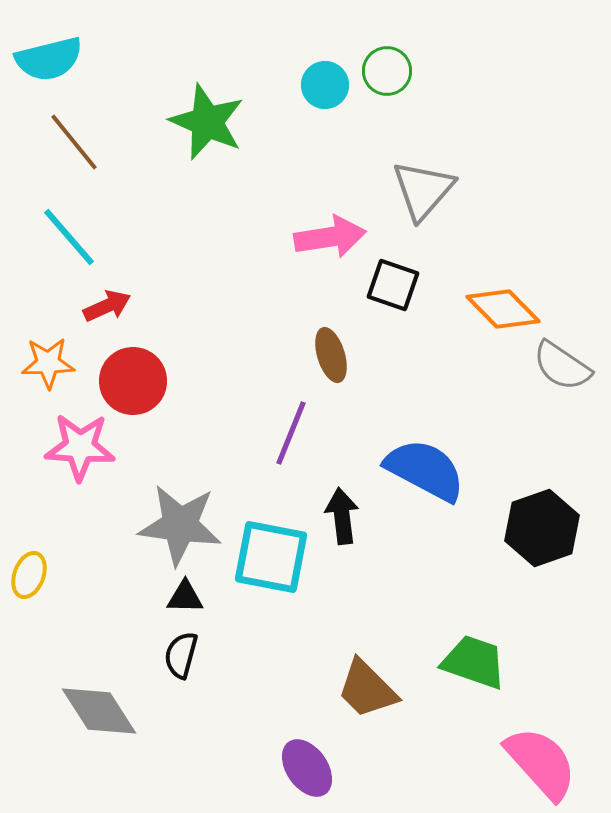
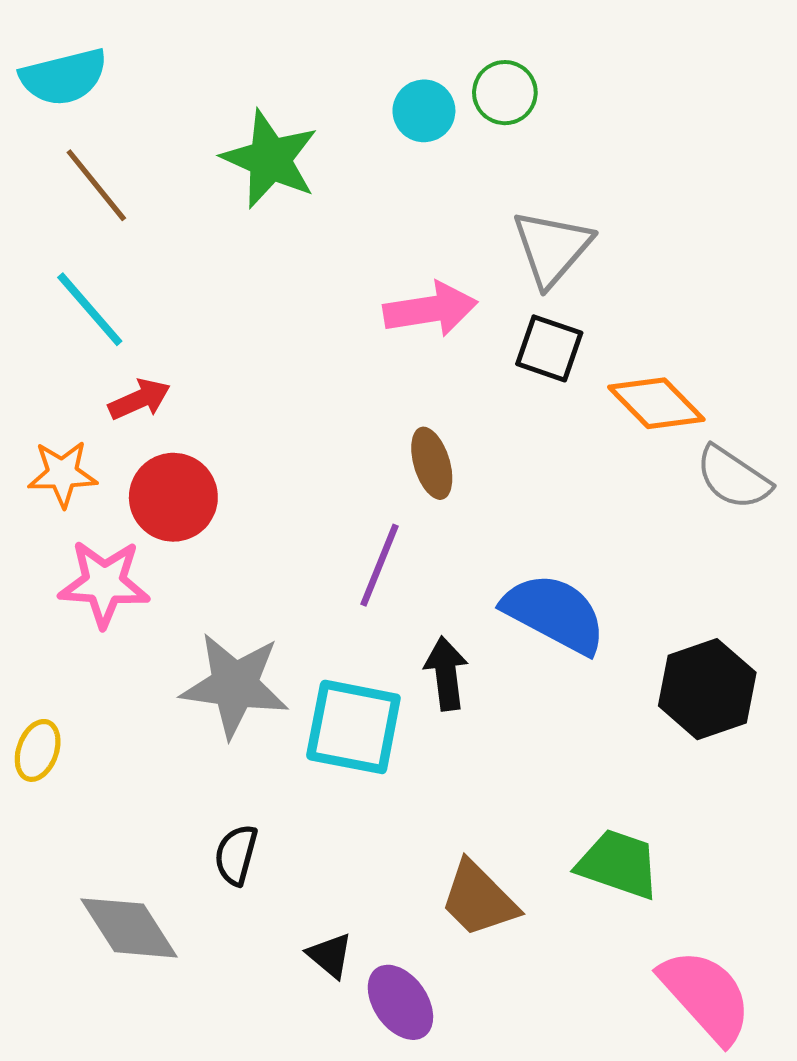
black square: (393, 285) -> (549, 348), moved
black triangle: (185, 597) -> (330, 955), moved, turned 39

